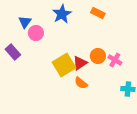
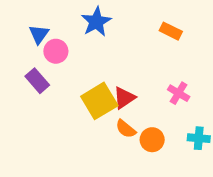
orange rectangle: (98, 13) -> (171, 31), moved
purple rectangle: (13, 52) -> (37, 81), moved
orange circle: (98, 56) -> (152, 140), moved

